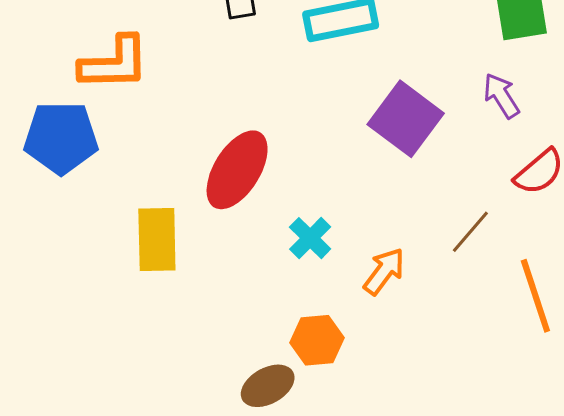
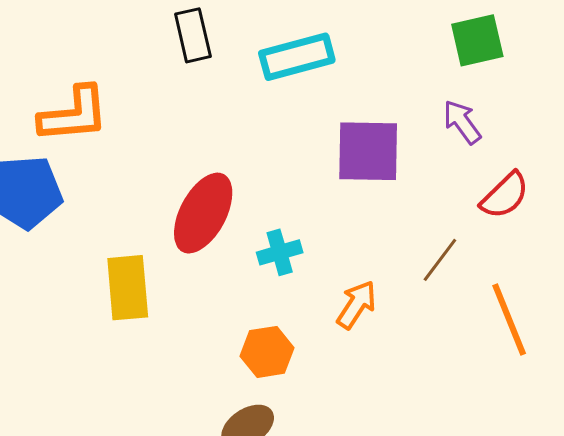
purple square: (406, 119) -> (368, 151), turned -32
cyan cross: (310, 238) -> (280, 252), moved, turned 33
orange hexagon: (317, 340) -> (267, 352), moved

